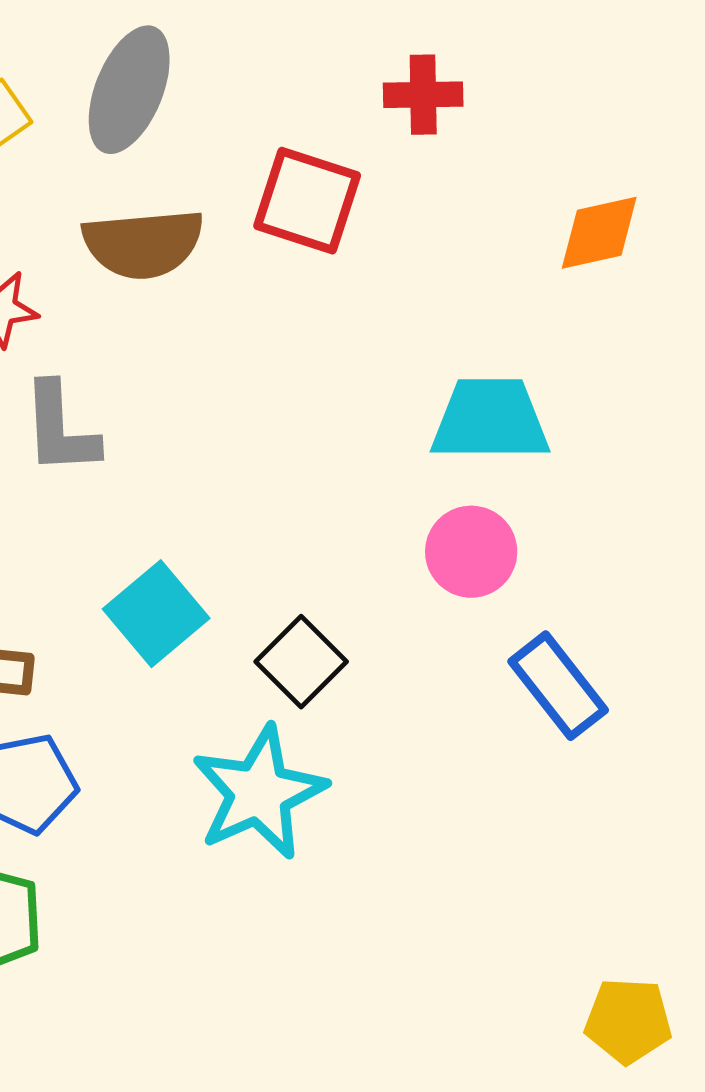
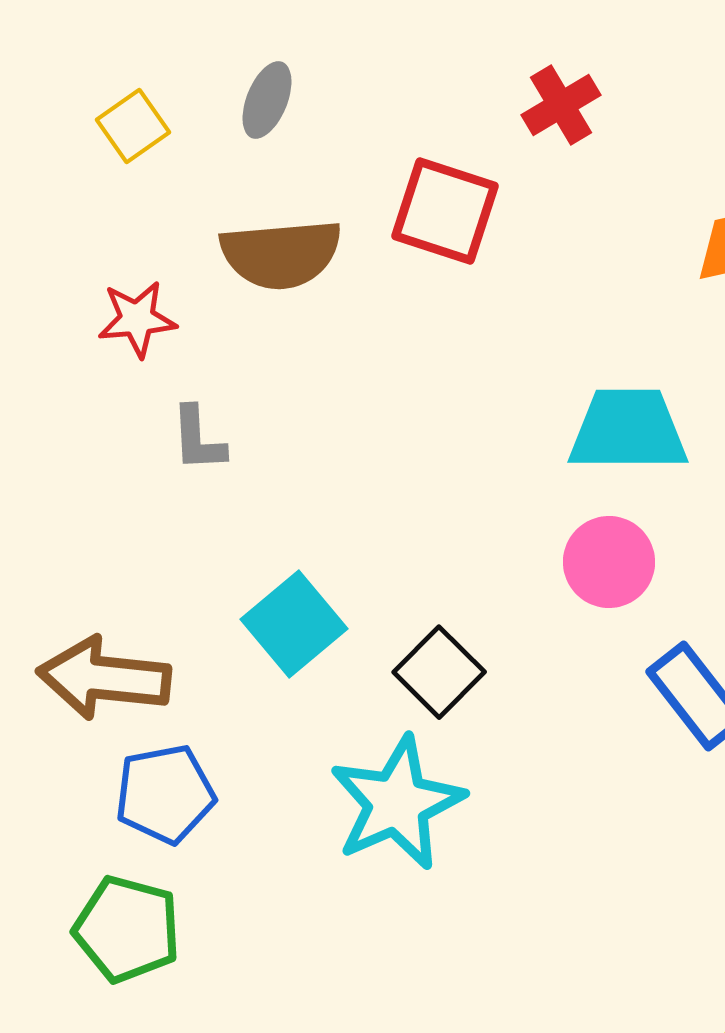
gray ellipse: (129, 90) -> (267, 100), size x0.6
red cross: (423, 95) -> (561, 105), turned -30
gray L-shape: (60, 429) -> (198, 439), size x0.7

